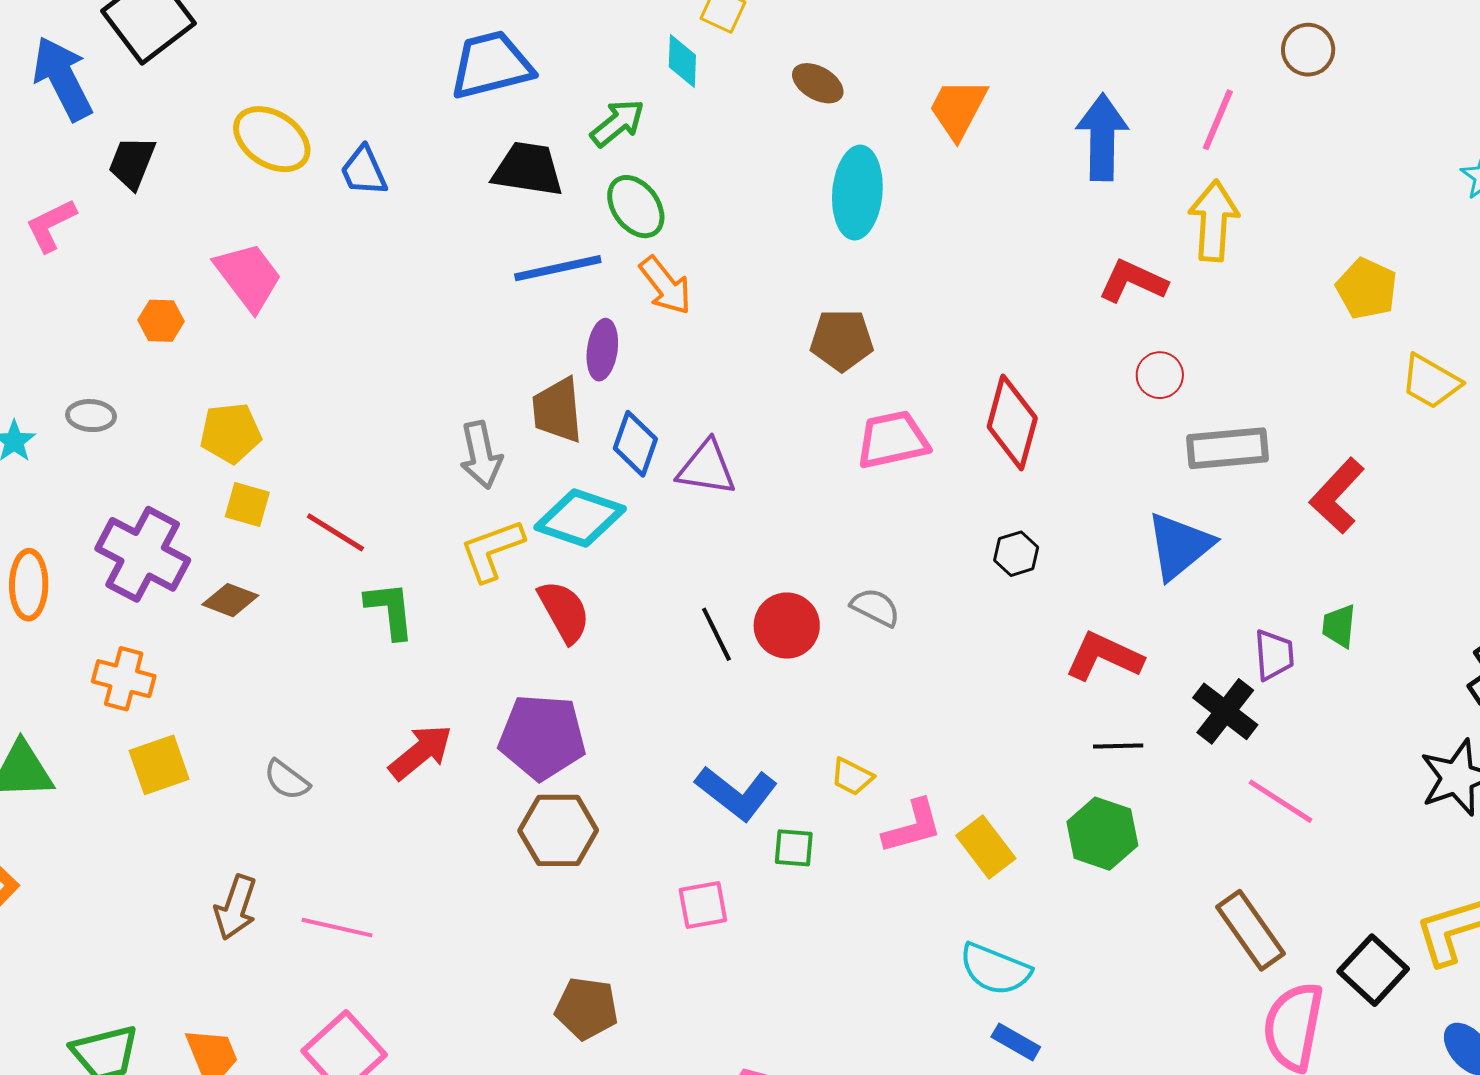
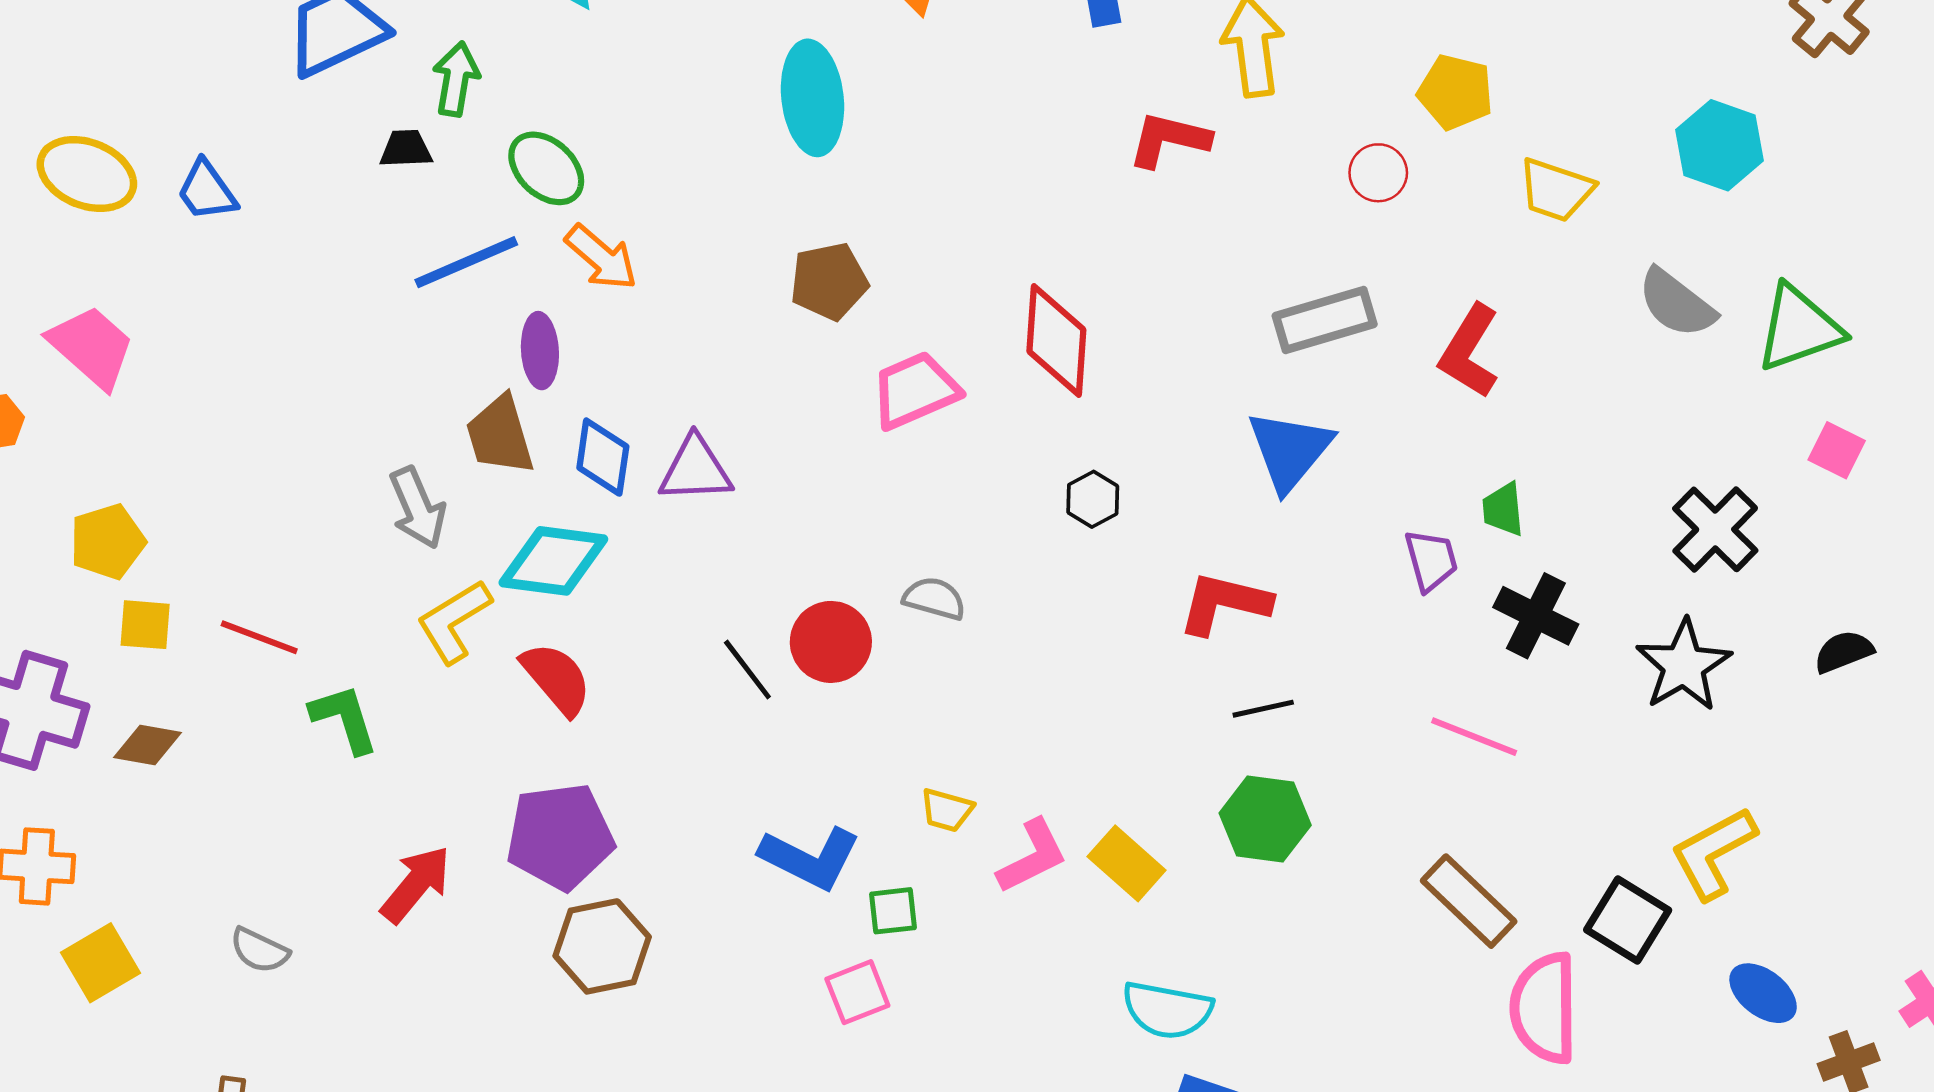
green arrow: (617, 123) -> (456, 79), moved, turned -30
black trapezoid: (528, 169) -> (406, 149), size x0.6
red circle: (1160, 375) -> (1378, 173), moved
black cross: (1225, 711) -> (1536, 616), moved
pink square: (703, 905) -> (857, 992), moved

